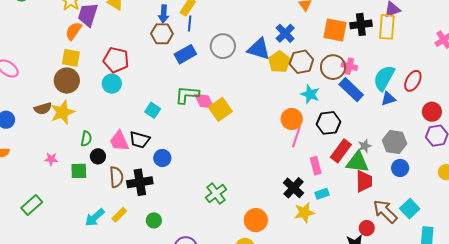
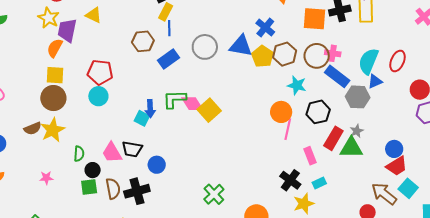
blue arrow: (164, 14) -> (150, 109), moved
gray hexagon: (395, 142) -> (358, 97), moved
green square: (79, 171) -> (89, 187), moved
red trapezoid: (364, 181) -> (397, 166), moved, turned 65

